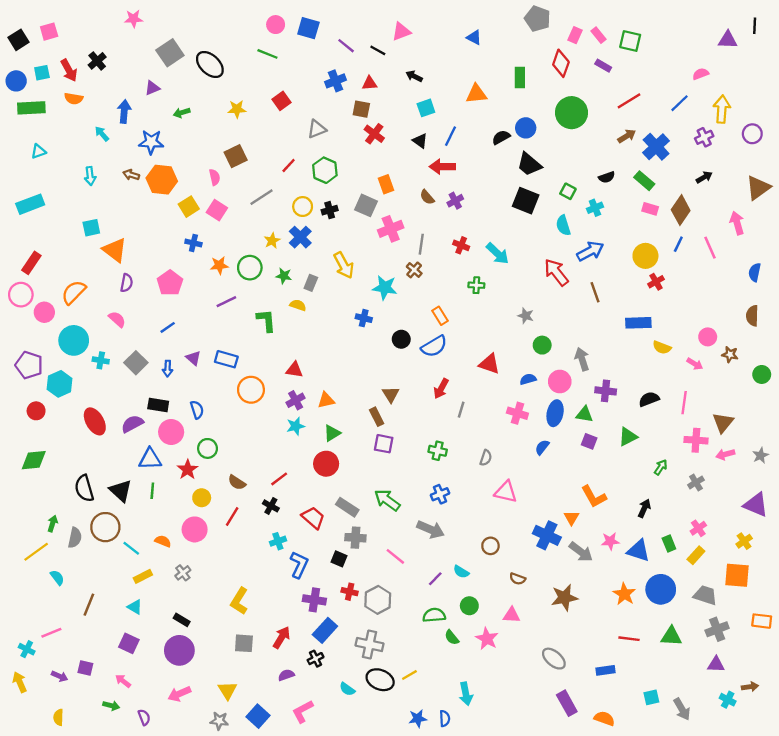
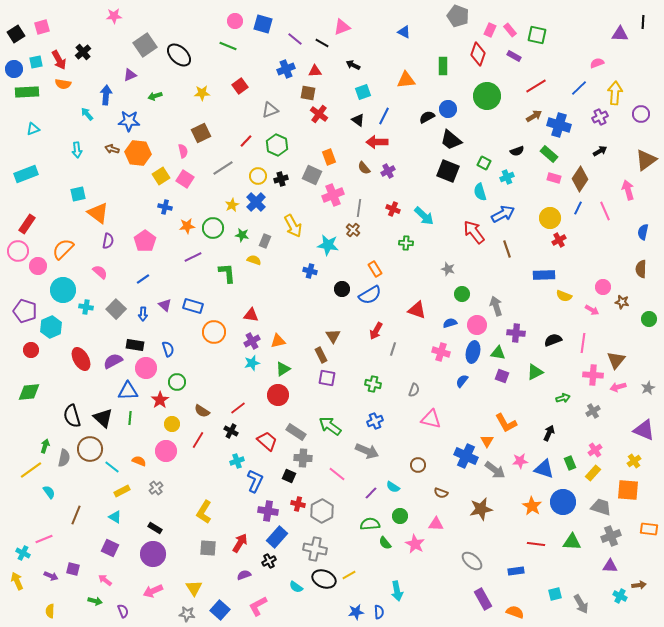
blue cross: (656, 147) -> (559, 125), turned -30
green arrow: (661, 467) -> (563, 398), turned 40

